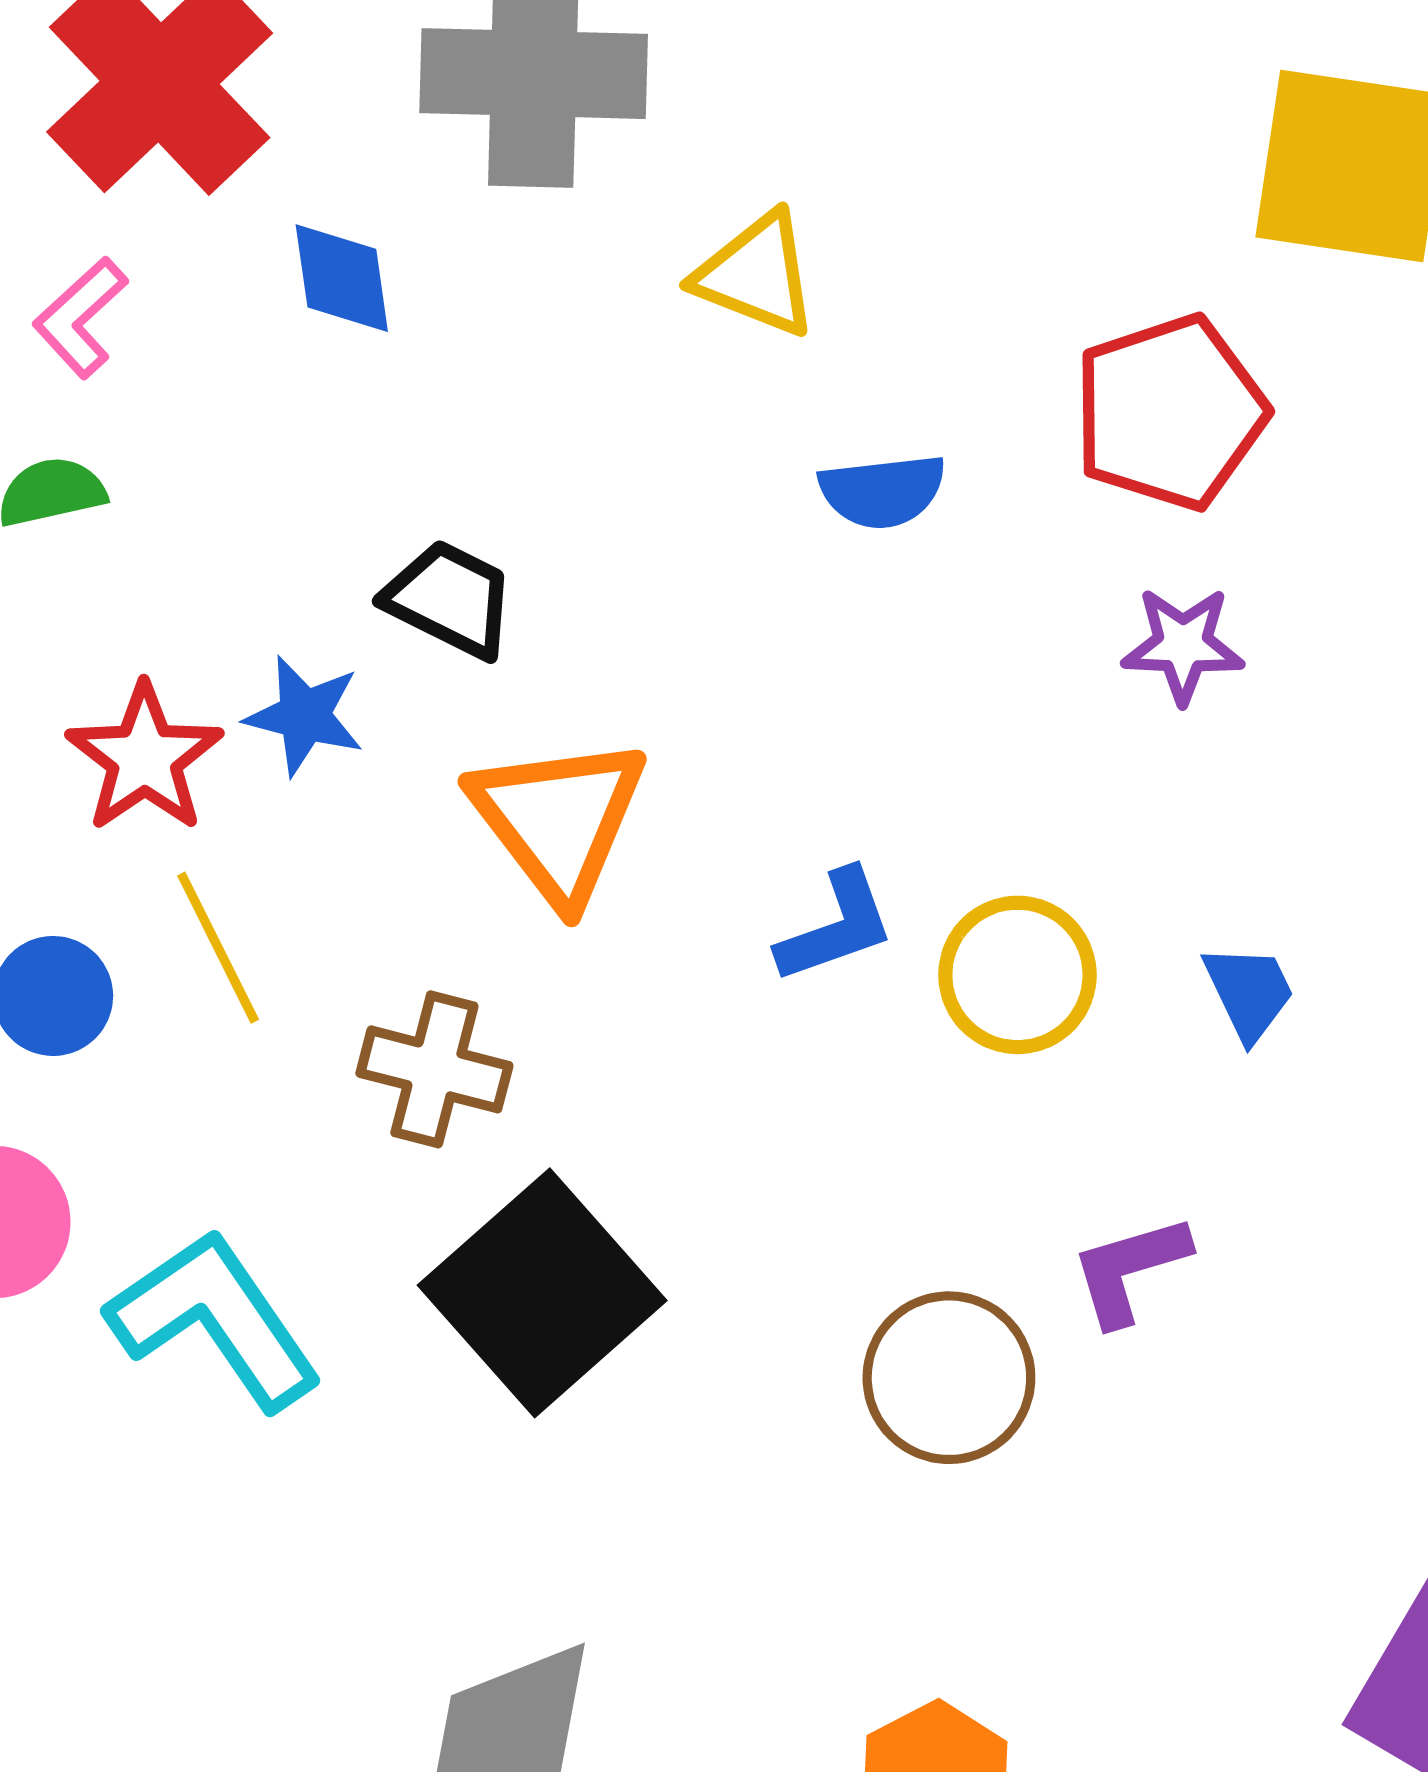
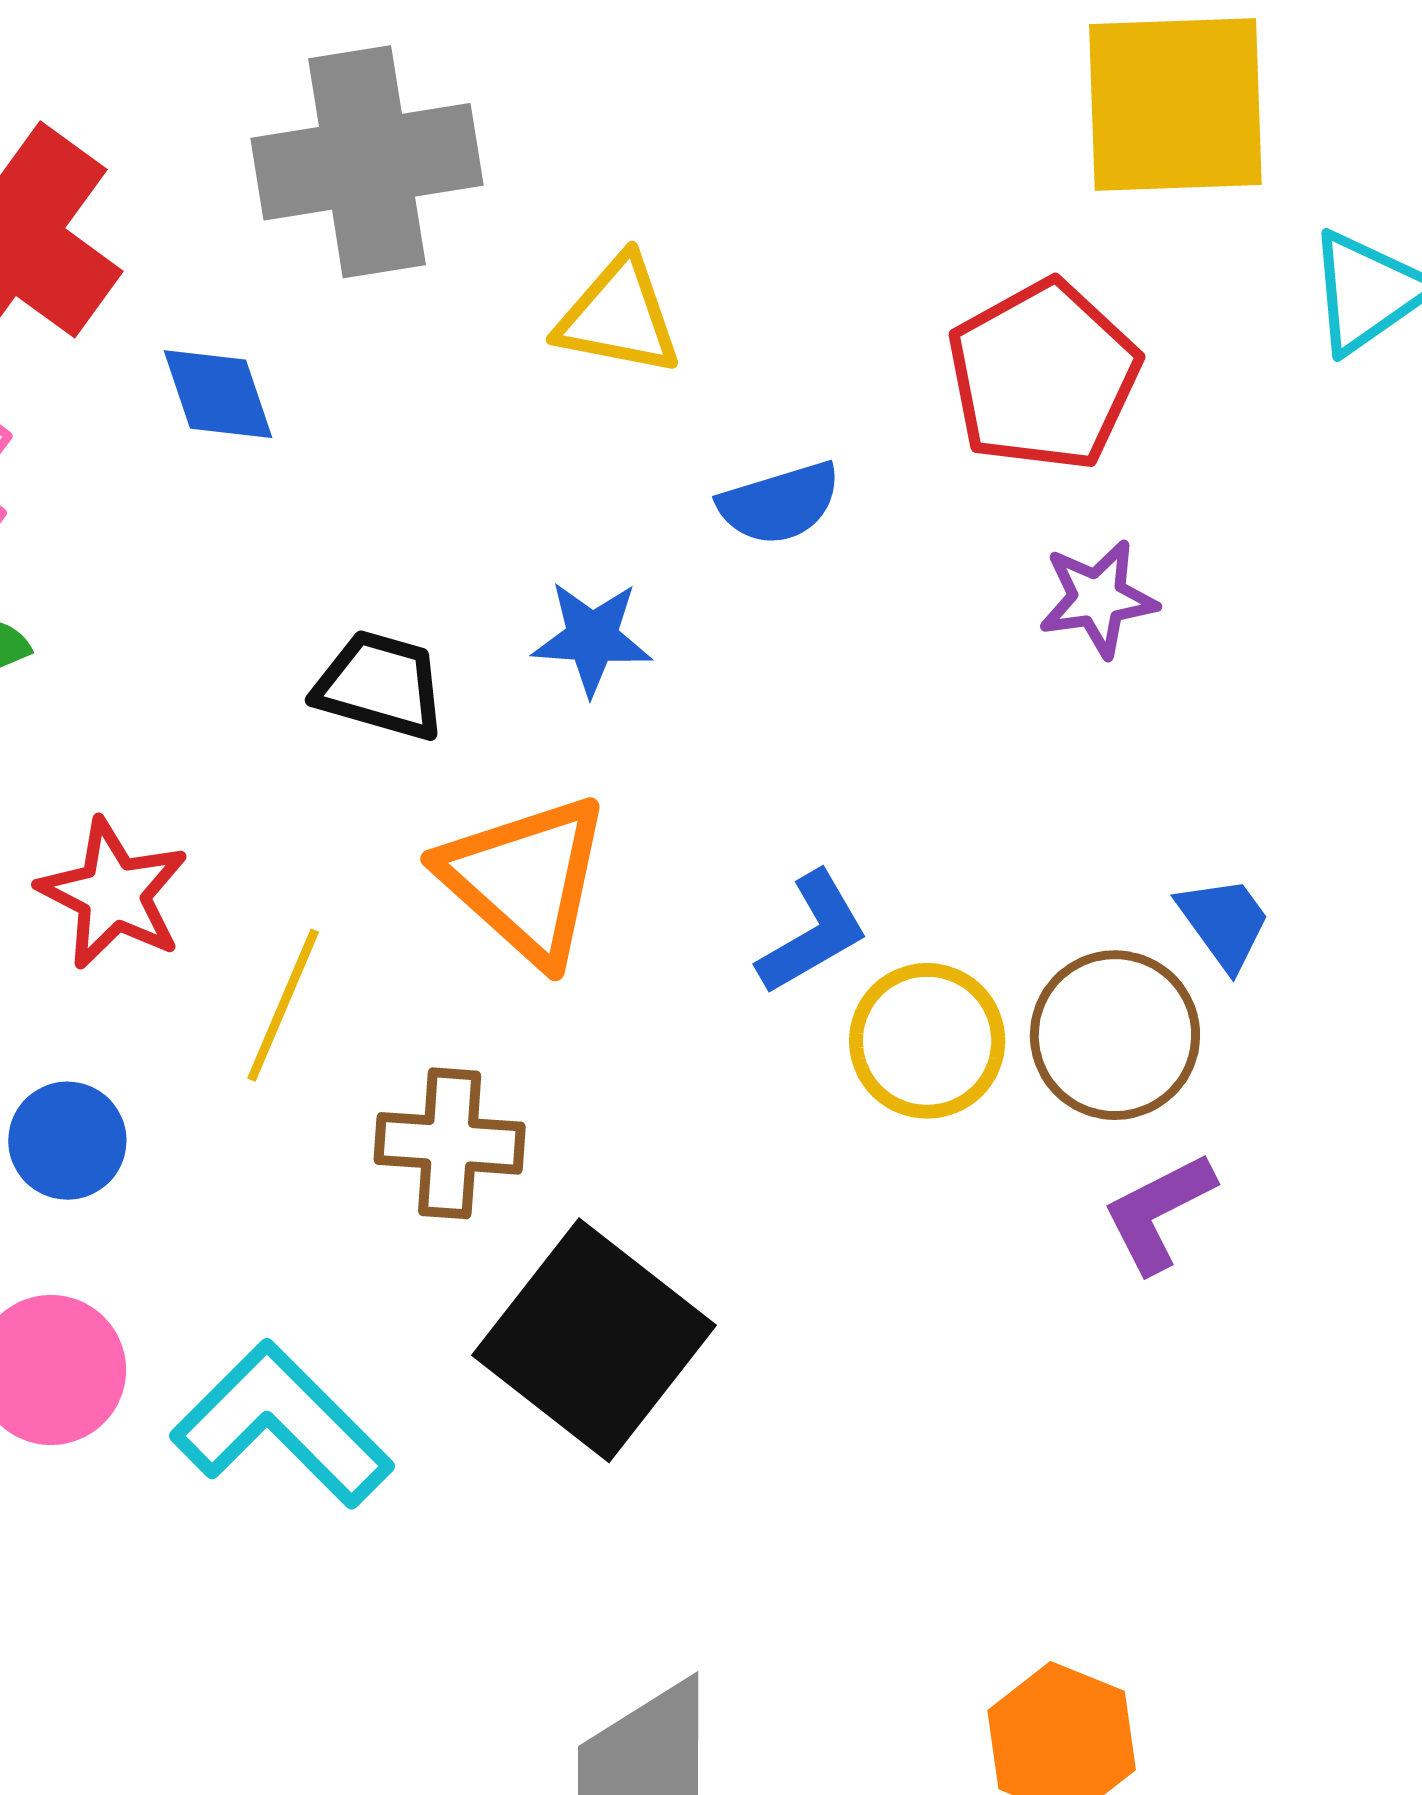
blue star: (304, 716) -> (592, 638), moved
yellow line: (218, 948) -> (283, 1005), moved, turned 60
yellow circle: (1017, 975) -> (927, 1041), moved
brown circle: (949, 1378) -> (1115, 1035), moved

